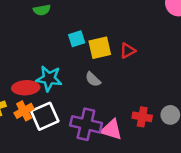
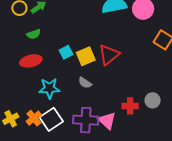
red triangle: (128, 51) -> (109, 55), size x1.6
red ellipse: (26, 88) -> (31, 61), moved
pink triangle: (111, 130) -> (107, 121), turned 36

